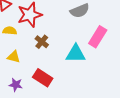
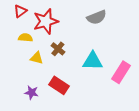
pink rectangle: (98, 37) -> (121, 72), moved
yellow triangle: (14, 57) -> (37, 58), moved

